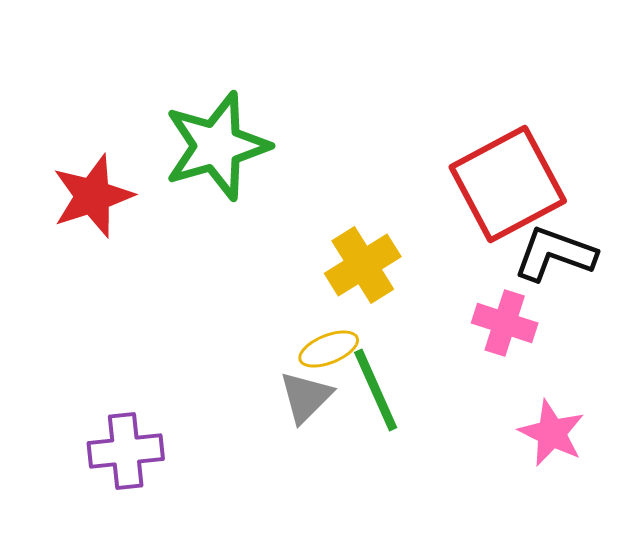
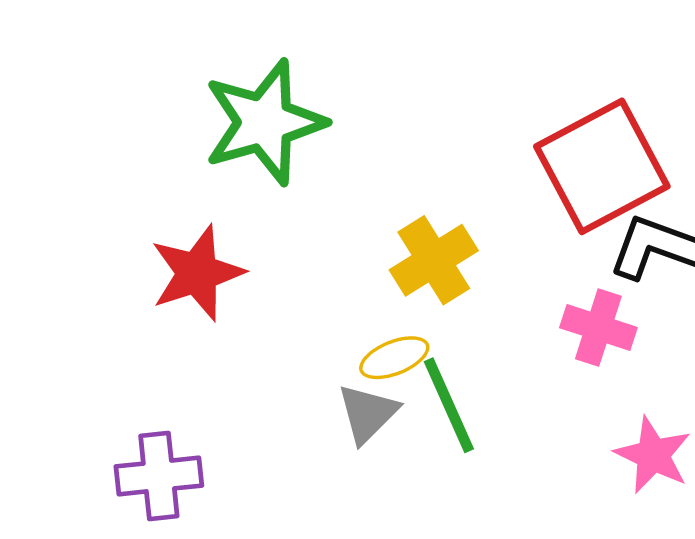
red star: (93, 196) -> (197, 273), moved

